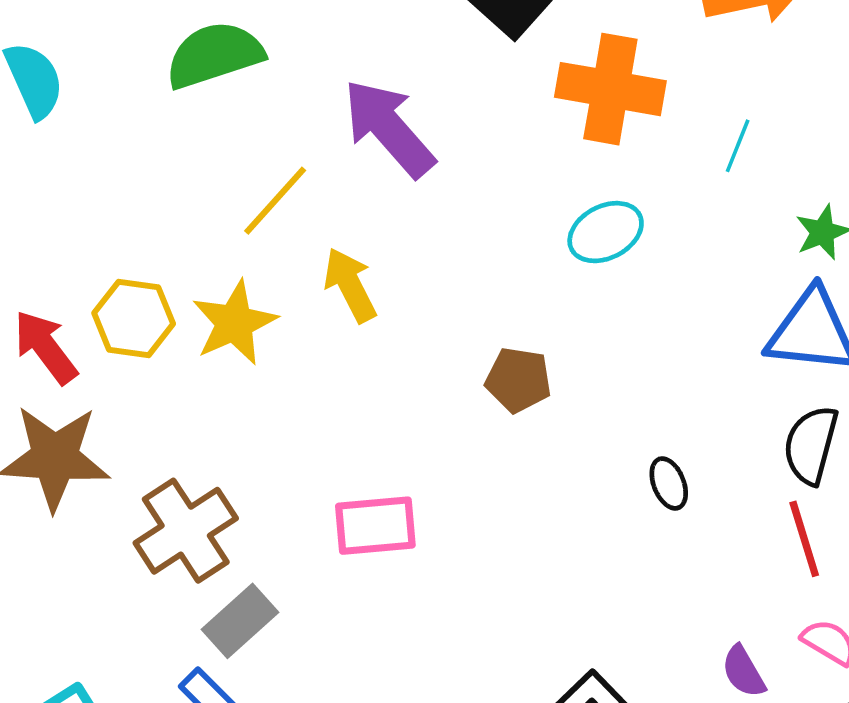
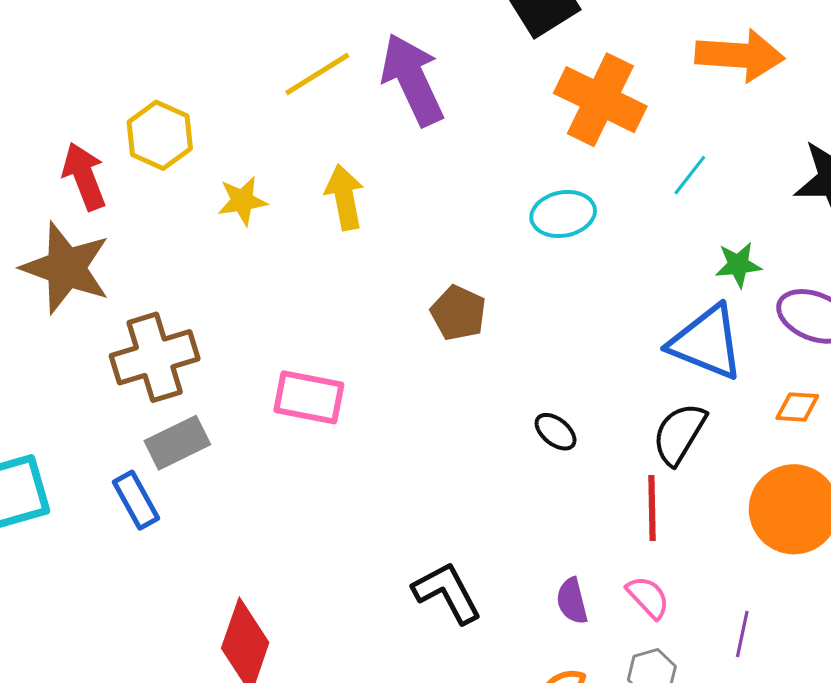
yellow line: (275, 201) -> (317, 74), moved
yellow hexagon: (134, 318) -> (160, 135), moved
yellow star: (234, 323) -> (242, 201), size x0.7
black ellipse: (669, 483) -> (556, 432), turned -45

